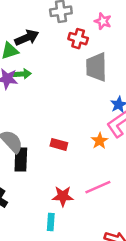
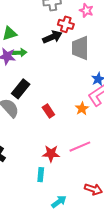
black arrow: (27, 38) -> (52, 37), moved
red rectangle: (59, 144) -> (48, 111), turned 40
black rectangle: (21, 159) -> (21, 89), moved, turned 36

